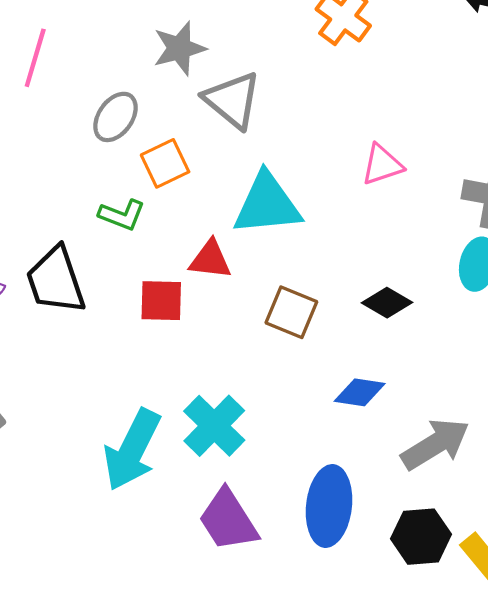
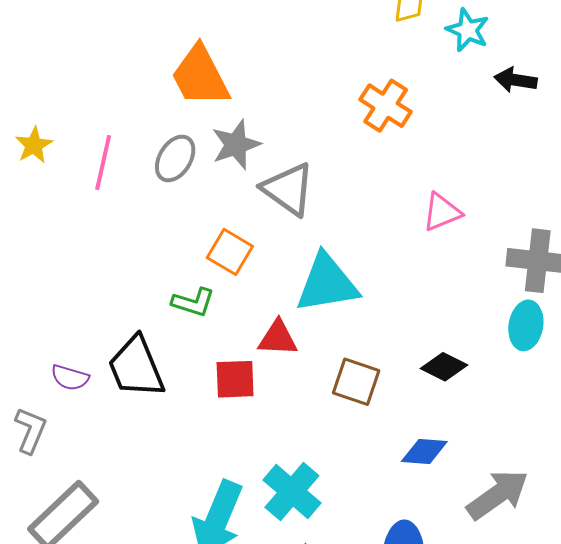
gray ellipse: (115, 117) -> (175, 158), moved
orange square: (165, 163) -> (230, 252), turned -30
pink triangle: (382, 165) -> (442, 212), moved

